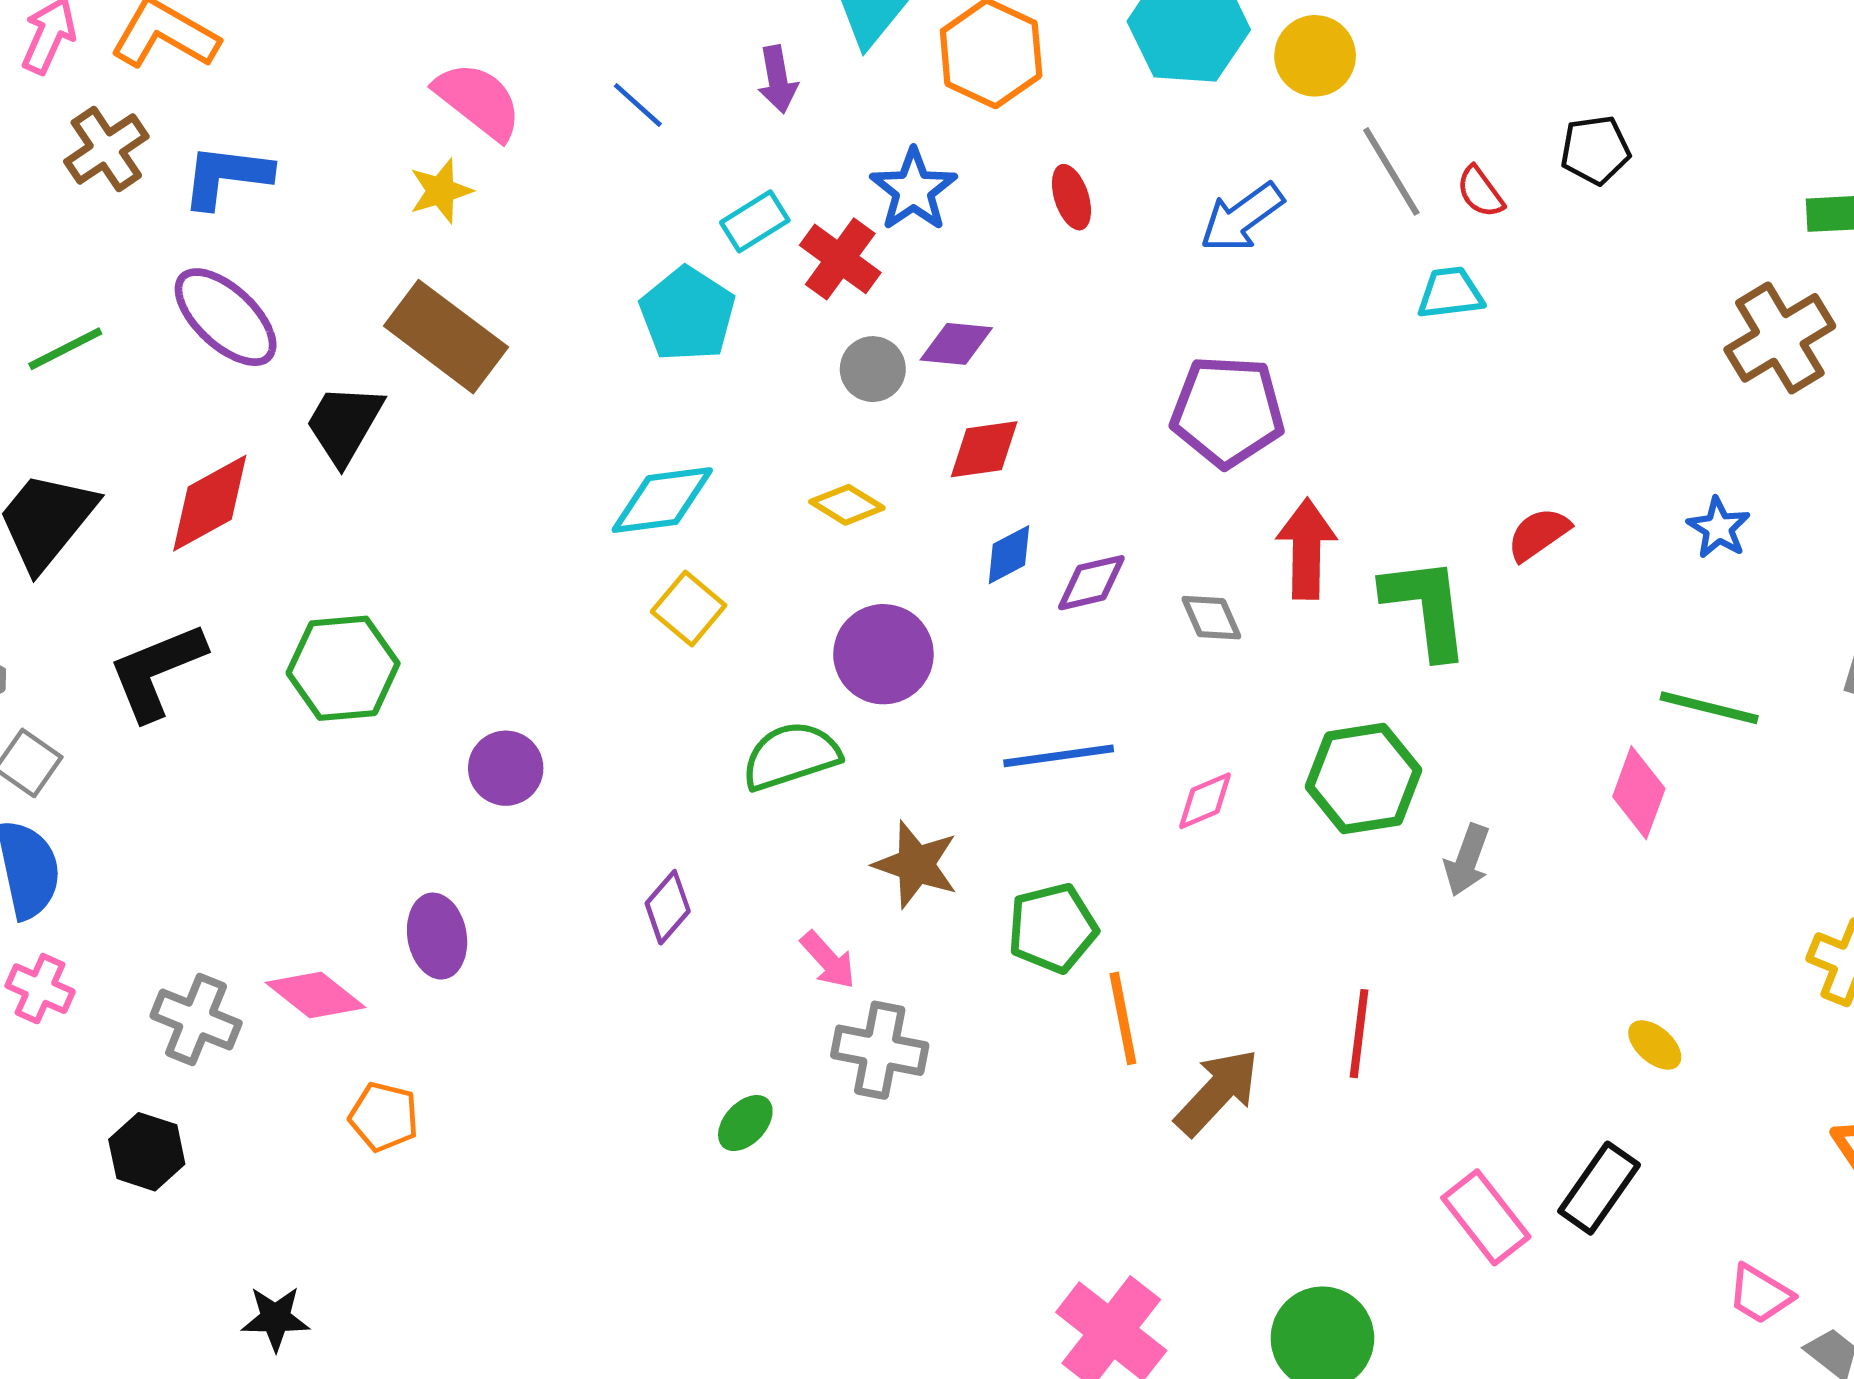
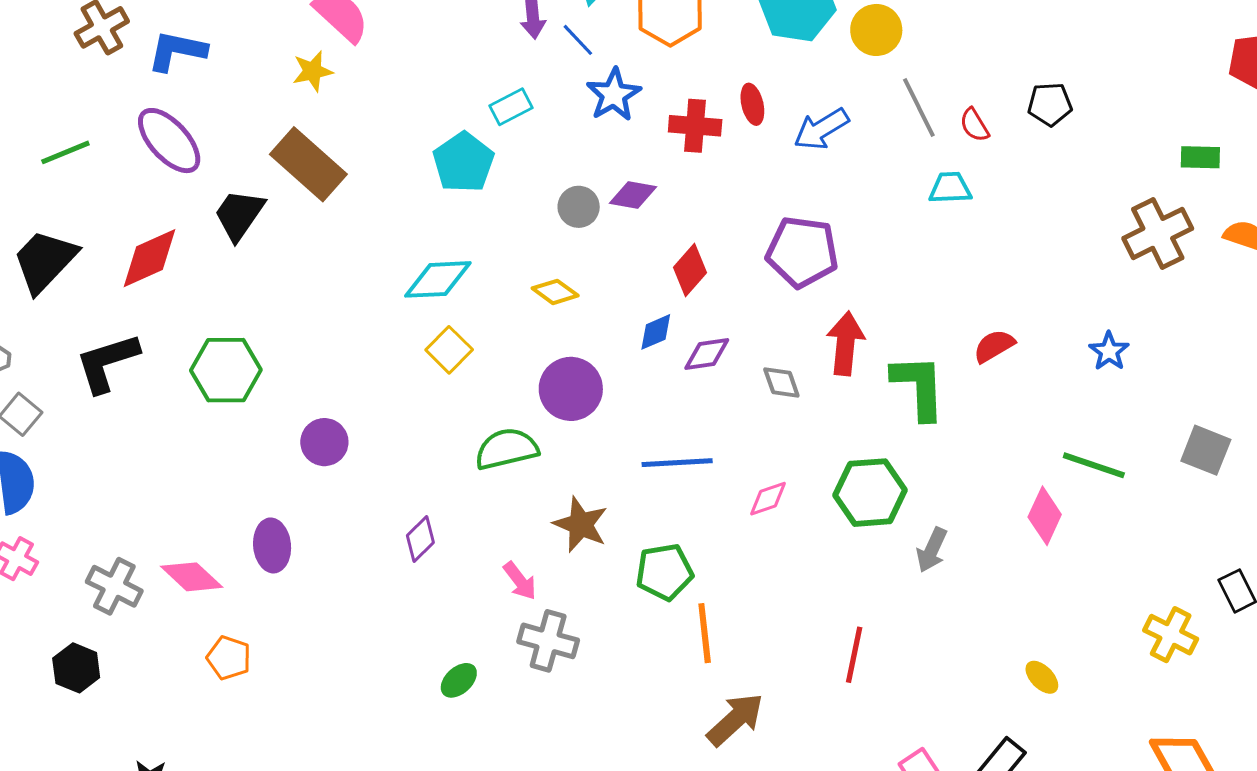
blue line: (638, 105) -> (578, 40), moved
red ellipse: (1071, 197) -> (752, 104), moved
red cross: (840, 259) -> (695, 126), moved, turned -36
red diamond: (984, 449) -> (690, 270), moved, turned -45
brown arrow: (1217, 1092) -> (735, 720), moved

